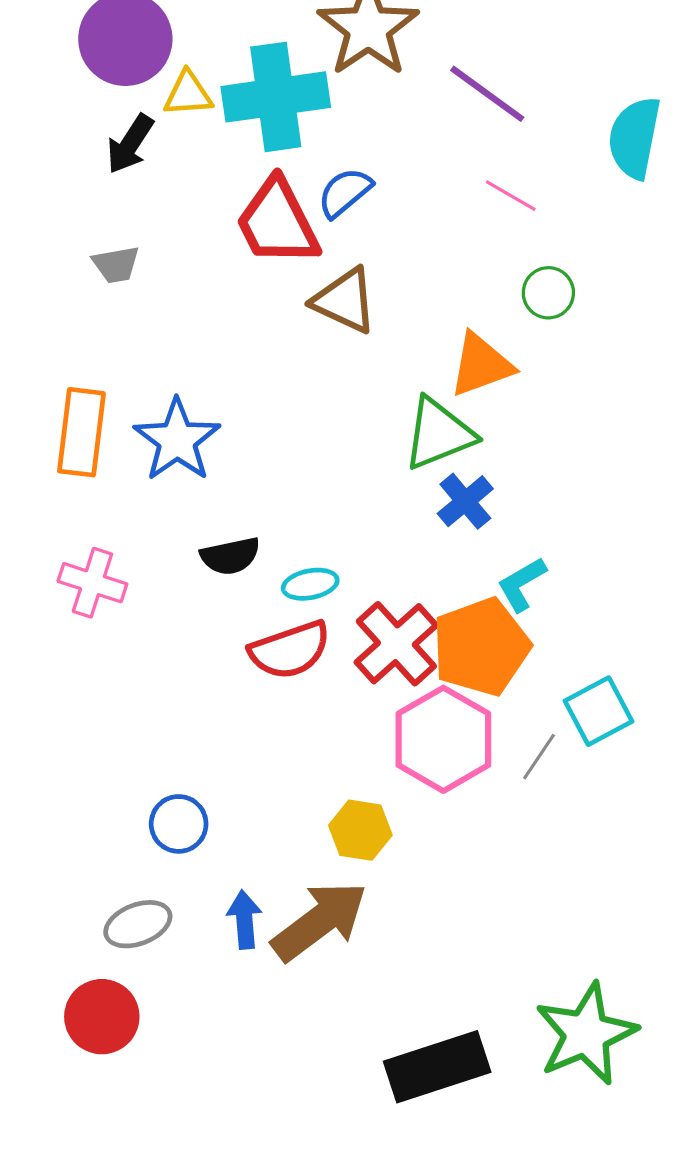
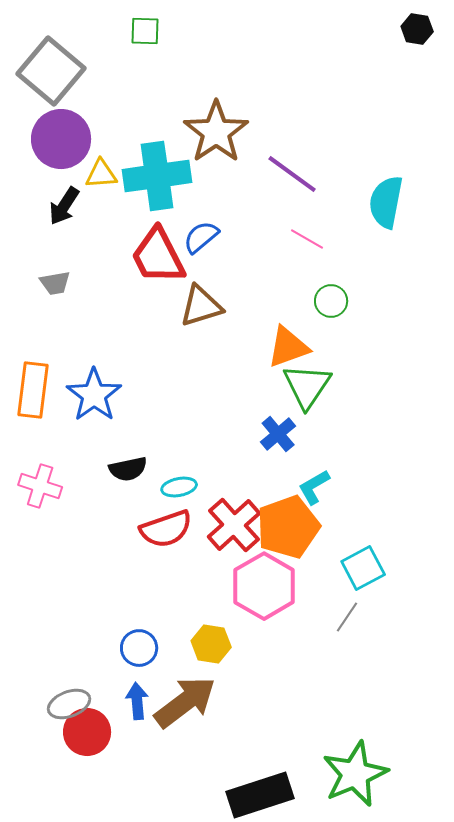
brown triangle: (345, 301) -> (201, 306), turned -42
green triangle: (439, 434) -> (307, 386), moved, turned -34
gray line: (539, 757) -> (347, 617), moved
blue circle: (179, 824) -> (139, 648), moved
red circle: (102, 1017) -> (87, 732), moved

